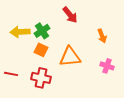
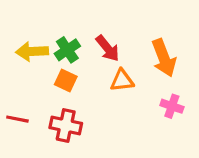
red arrow: (70, 15) -> (108, 48), moved
orange arrow: (102, 36) -> (164, 58), size x1.6
orange triangle: (70, 57) -> (122, 80), moved, size x0.7

